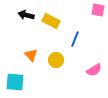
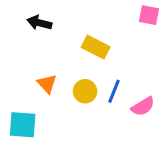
yellow rectangle: (51, 21) -> (96, 47), moved
blue line: (75, 39) -> (114, 91), moved

